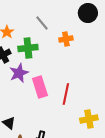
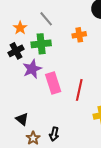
gray line: (42, 23) -> (46, 19), moved

